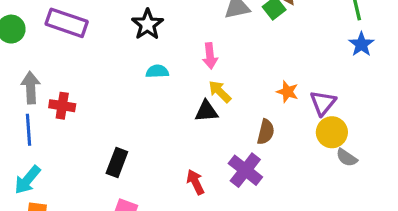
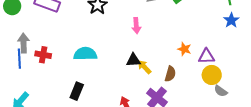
cyan semicircle: (157, 71) -> (85, 54), moved, size x1.6
yellow arrow: (220, 92) -> (144, 67), moved
purple triangle: (323, 103) -> (206, 56), turned 48
blue line: (28, 130) -> (19, 59), moved

